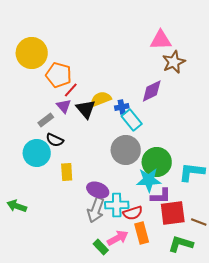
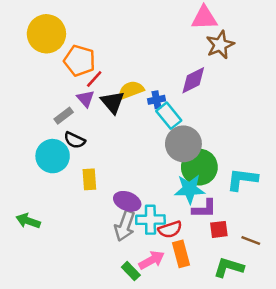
gray circle: (126, 150) -> (183, 144), moved
red square: (173, 213) -> (219, 229), size x0.6

